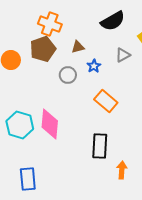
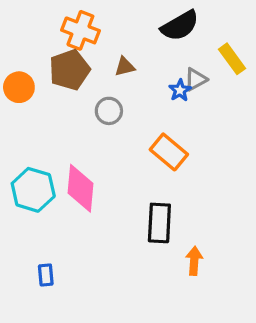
blue star: (94, 66) -> (180, 90), moved
blue rectangle: (28, 179) -> (46, 275), size x0.6

